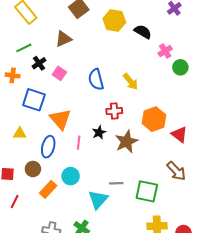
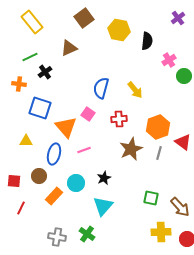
black semicircle: (143, 32) -> (147, 41), turned 66
pink square: (59, 73) -> (88, 114), moved
blue semicircle: (96, 80) -> (101, 88), turned 30
black star: (99, 132) -> (104, 178), moved
pink line: (79, 143) -> (84, 150), turned 64
brown arrow: (176, 171) -> (180, 207), moved
gray line: (116, 183) -> (159, 153), moved, turned -72
green square: (147, 191) -> (151, 198), size x0.7

